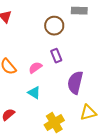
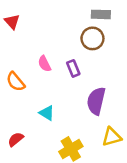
brown circle: (54, 26) -> (92, 38), moved
pink semicircle: (35, 68) -> (44, 64), moved, turned -80

